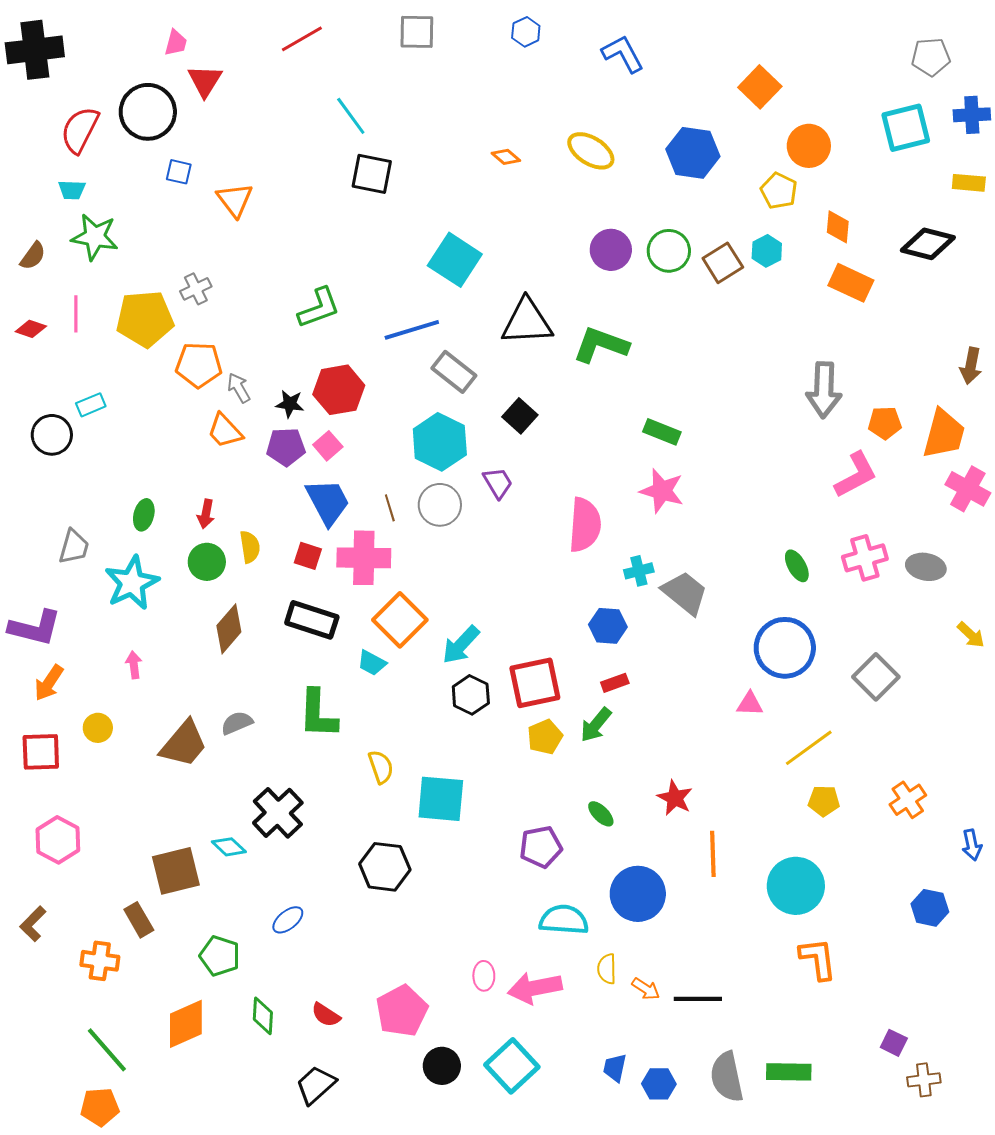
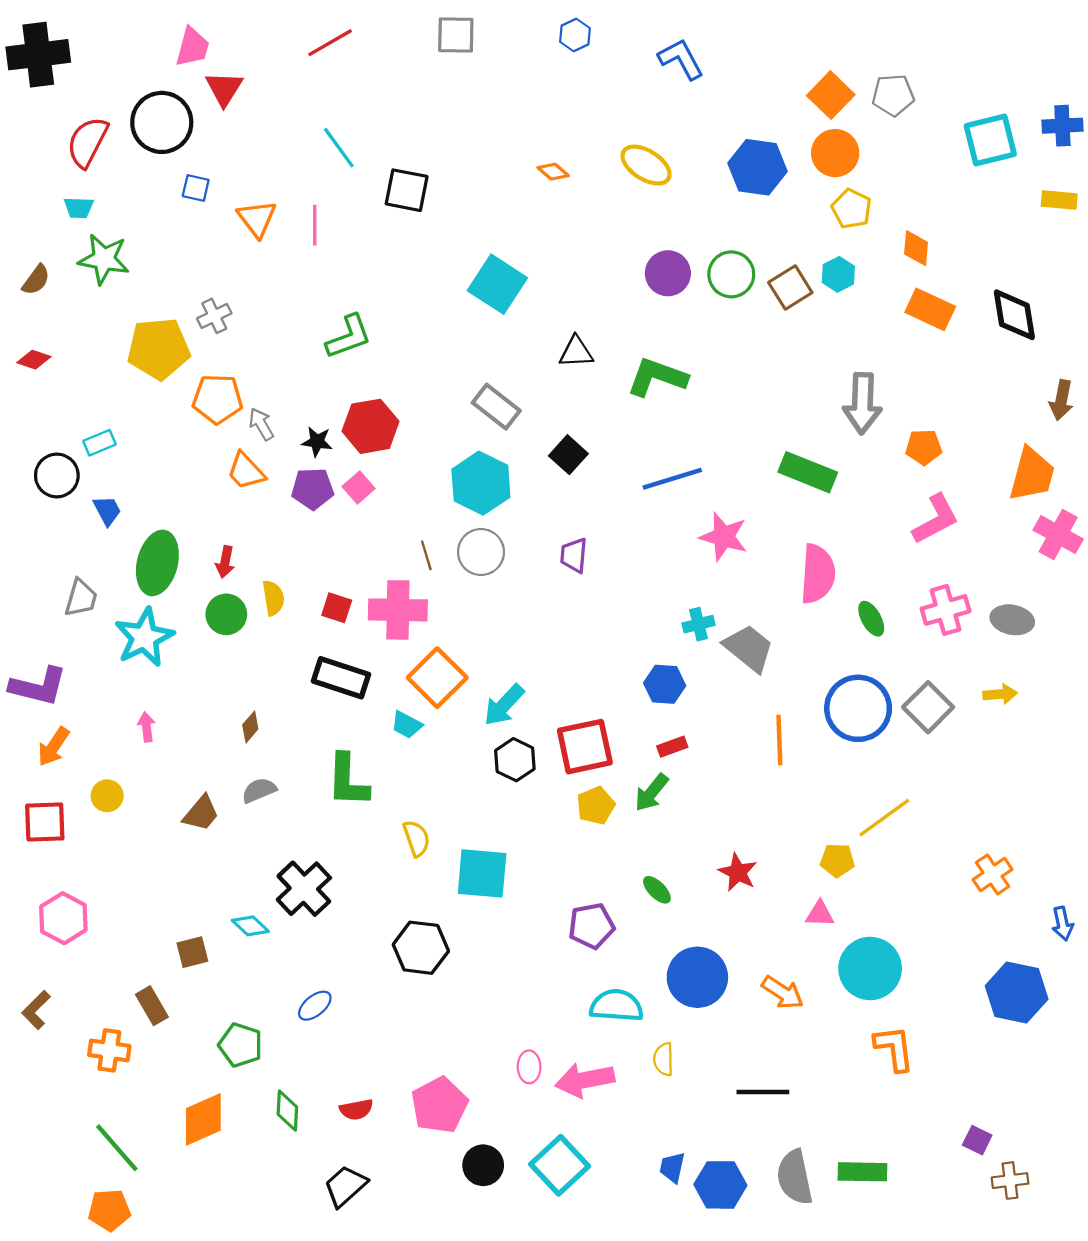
pink trapezoid: (176, 43) -> (192, 47), size x1.4
gray pentagon: (931, 57) -> (893, 95), moved
cyan line: (351, 116) -> (339, 148), moved
orange circle: (809, 146) -> (835, 153), moved
black diamond: (928, 244) -> (1014, 315), moved, turned 66
pink line: (76, 314) -> (315, 225), moved
black triangle: (527, 322) -> (576, 352), size x0.6
blue line: (412, 330) -> (672, 479), moved
gray arrow: (824, 390) -> (862, 403), moved
orange pentagon: (885, 423) -> (924, 447), moved
green rectangle: (662, 432) -> (808, 472), moved, size x1.4
purple trapezoid: (498, 483) -> (574, 555), moved, turned -144
blue trapezoid: (328, 502) -> (107, 510), moved, size x0.6
green ellipse: (144, 515) -> (157, 563), size x1.8
pink semicircle: (585, 525) -> (818, 574), moved
brown diamond: (229, 629) -> (250, 727), moved, size x0.6
yellow arrow: (971, 635) -> (1000, 694), moved, turned -48
gray square: (876, 677) -> (928, 707), moved
pink triangle: (750, 704) -> (820, 914), moved
brown trapezoid: (184, 744) -> (201, 813), size x0.7
yellow pentagon: (824, 801) -> (837, 860), moved
orange line: (713, 854) -> (779, 740), moved
brown square: (176, 871) -> (192, 952), size x0.6
blue hexagon: (930, 908) -> (1017, 993), size x1.5
orange arrow: (646, 989) -> (783, 993), moved, size x1.4
red semicircle: (326, 1015) -> (356, 1109), turned -44
blue hexagon: (659, 1084) -> (720, 1185), size x1.4

